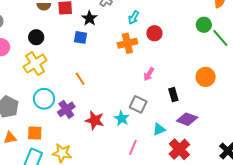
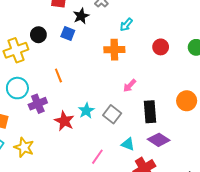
red circle: (154, 33) -> (161, 47), moved
black circle: (36, 37) -> (38, 35), moved
black rectangle: (173, 95) -> (150, 112), size x1.5
cyan star: (122, 118) -> (86, 111), moved
cyan triangle: (159, 129) -> (128, 144), turned 32

